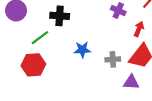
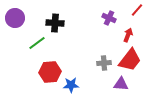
blue star: (82, 50) -> (71, 85), moved
red hexagon: (33, 65) -> (50, 72), moved

